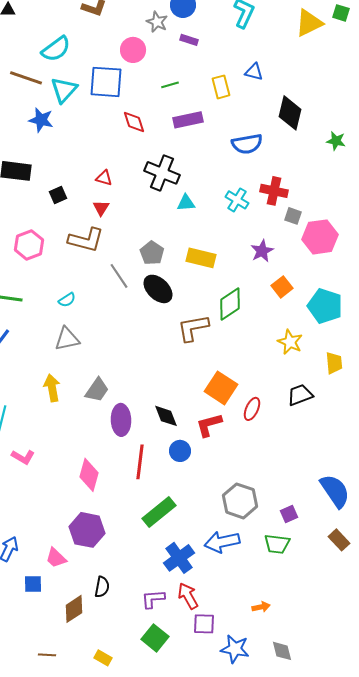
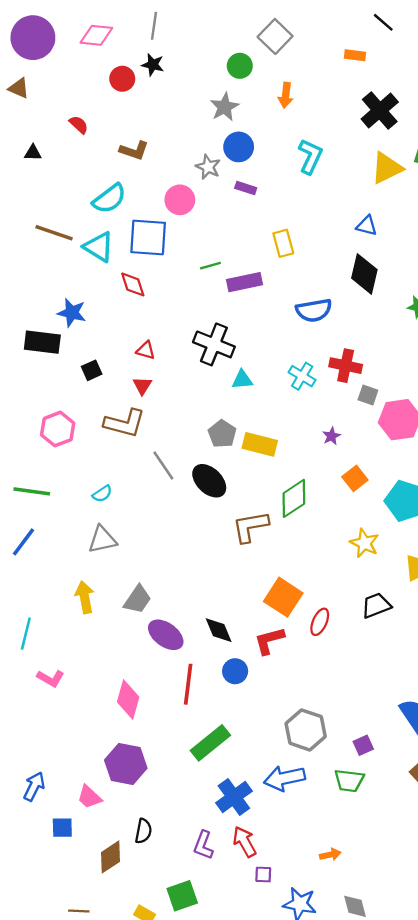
cyan semicircle: (56, 49) -> (109, 199), moved
blue triangle: (254, 72) -> (367, 226), moved
green line: (170, 85) -> (210, 266), moved
cyan triangle: (64, 90) -> (99, 247), turned -40
blue star: (41, 120) -> (72, 313), moved
red diamond: (134, 122) -> (133, 284), moved
purple star: (262, 251) -> (331, 436), size x0.7
gray pentagon: (152, 253) -> (222, 434), moved
purple ellipse: (121, 420) -> (166, 635), turned -52
purple L-shape: (153, 599) -> (203, 845), turned -65
purple square: (204, 624) -> (263, 875), size x0.7
green square: (155, 638) -> (182, 896), moved, turned 32

